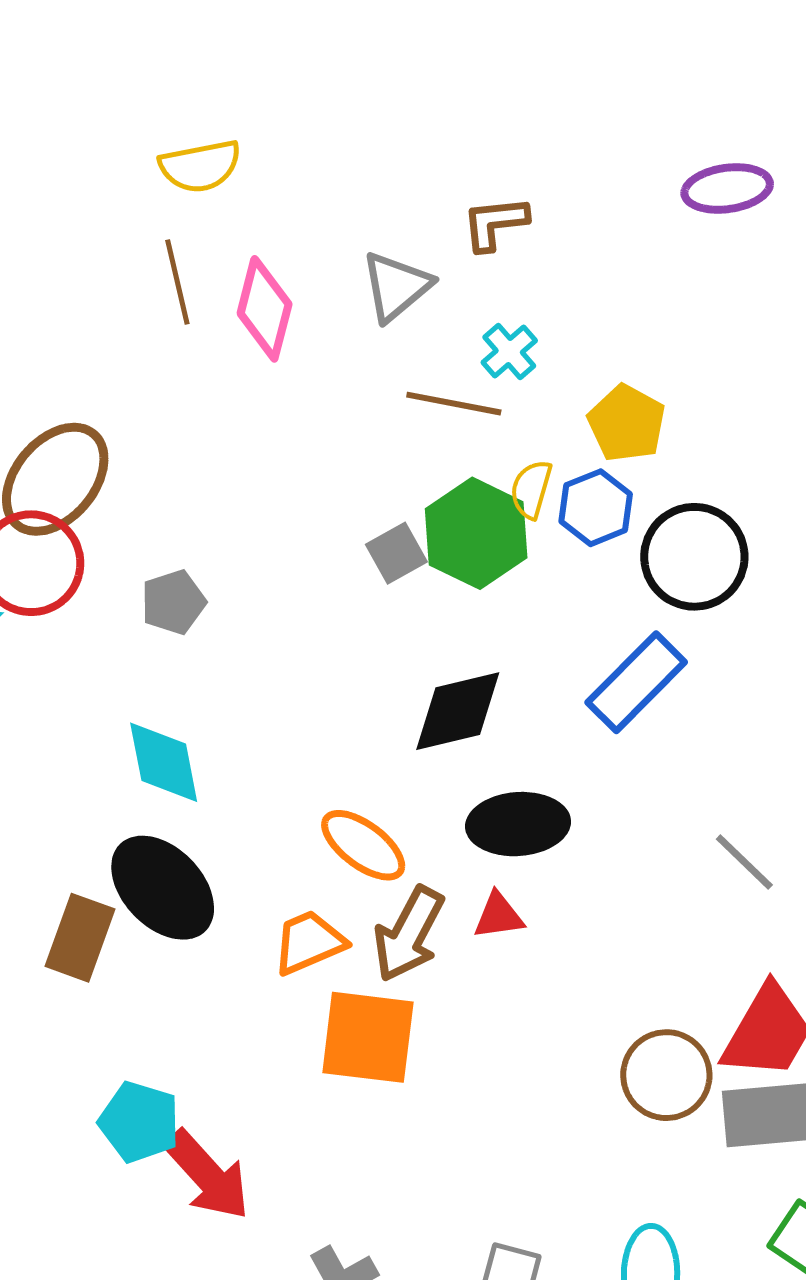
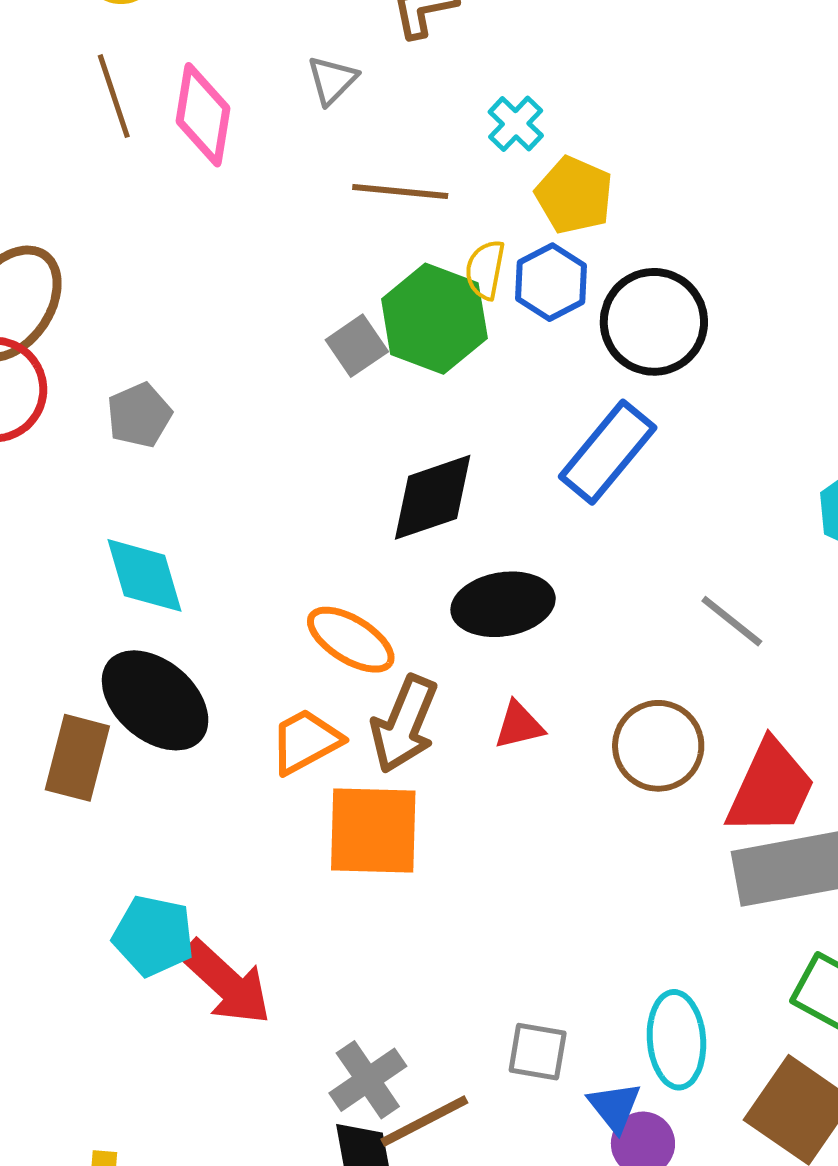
gray triangle: (396, 286) -> (332, 80), size x0.7
cyan cross: (509, 351) -> (516, 124), moved
red triangle: (499, 916) -> (519, 725), moved
brown circle: (666, 1075) -> (658, 746), moved

